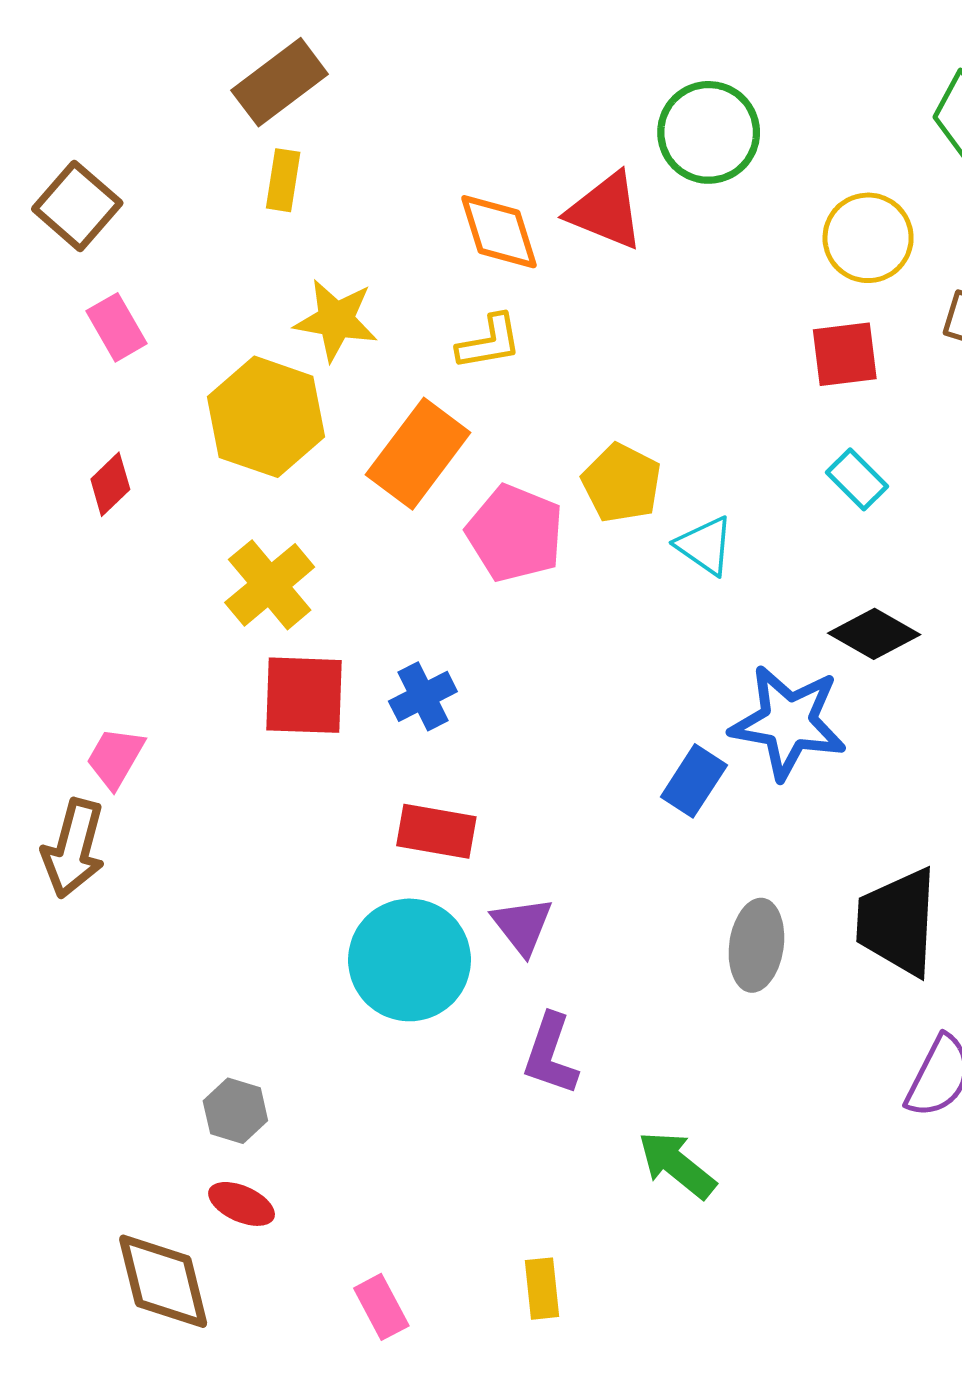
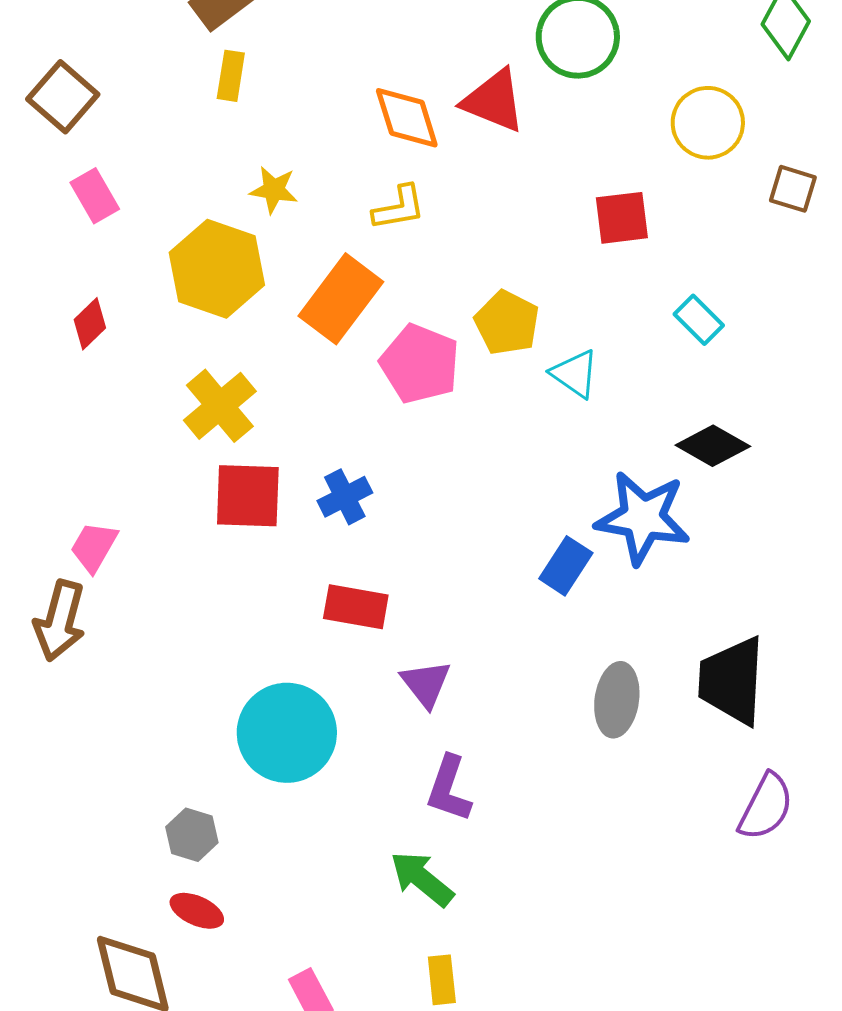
yellow star: (336, 320) -> (274, 190), size x0.7
red square: (845, 354) -> (622, 218), moved
cyan circle: (409, 960) -> (287, 733), moved
green arrow: (677, 1165) -> (422, 879), moved

